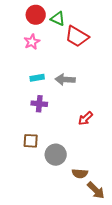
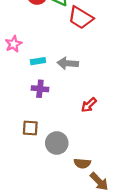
pink star: (32, 42) -> (14, 44), moved

